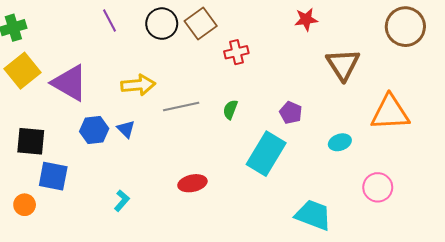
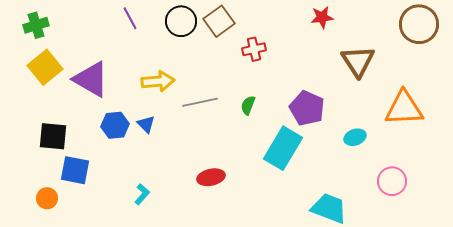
purple pentagon: (291, 113) -> (307, 108), size x1.6

